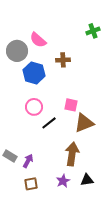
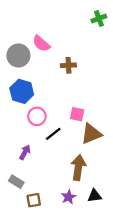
green cross: (93, 31) -> (99, 18), moved
blue hexagon: (34, 73) -> (22, 91), moved
gray rectangle: (10, 156) -> (16, 182), moved
purple arrow: (28, 161) -> (25, 152), moved

